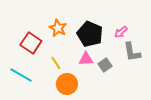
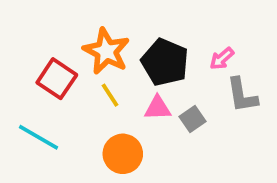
orange star: (58, 28) -> (106, 51), size x1.4
yellow line: (56, 63) -> (110, 95), moved

